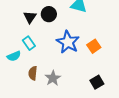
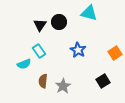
blue star: (68, 42) -> (78, 50), size x0.7
orange square: (94, 46) -> (115, 53), moved
black square: (97, 82) -> (103, 81), moved

